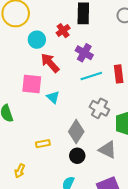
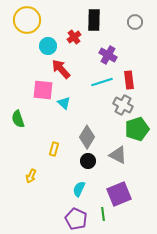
purple cross: (84, 53) -> (108, 55), moved
gray cross: (99, 108) -> (123, 105), moved
yellow rectangle: (43, 144) -> (54, 149), turned -64

